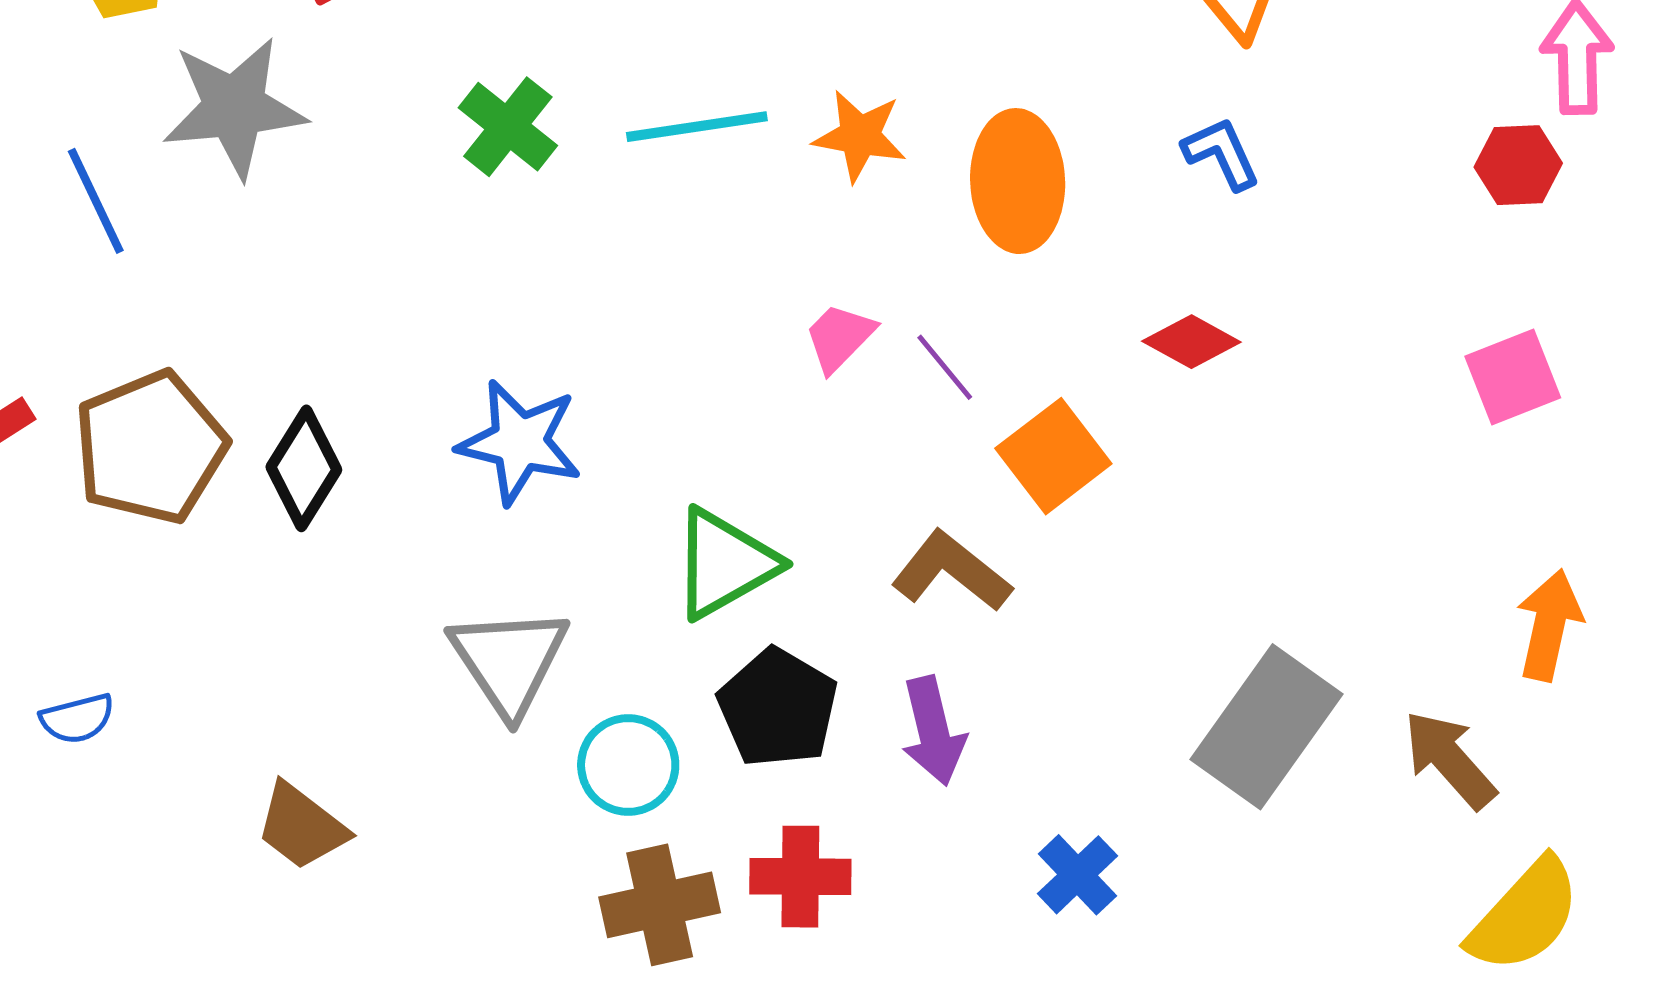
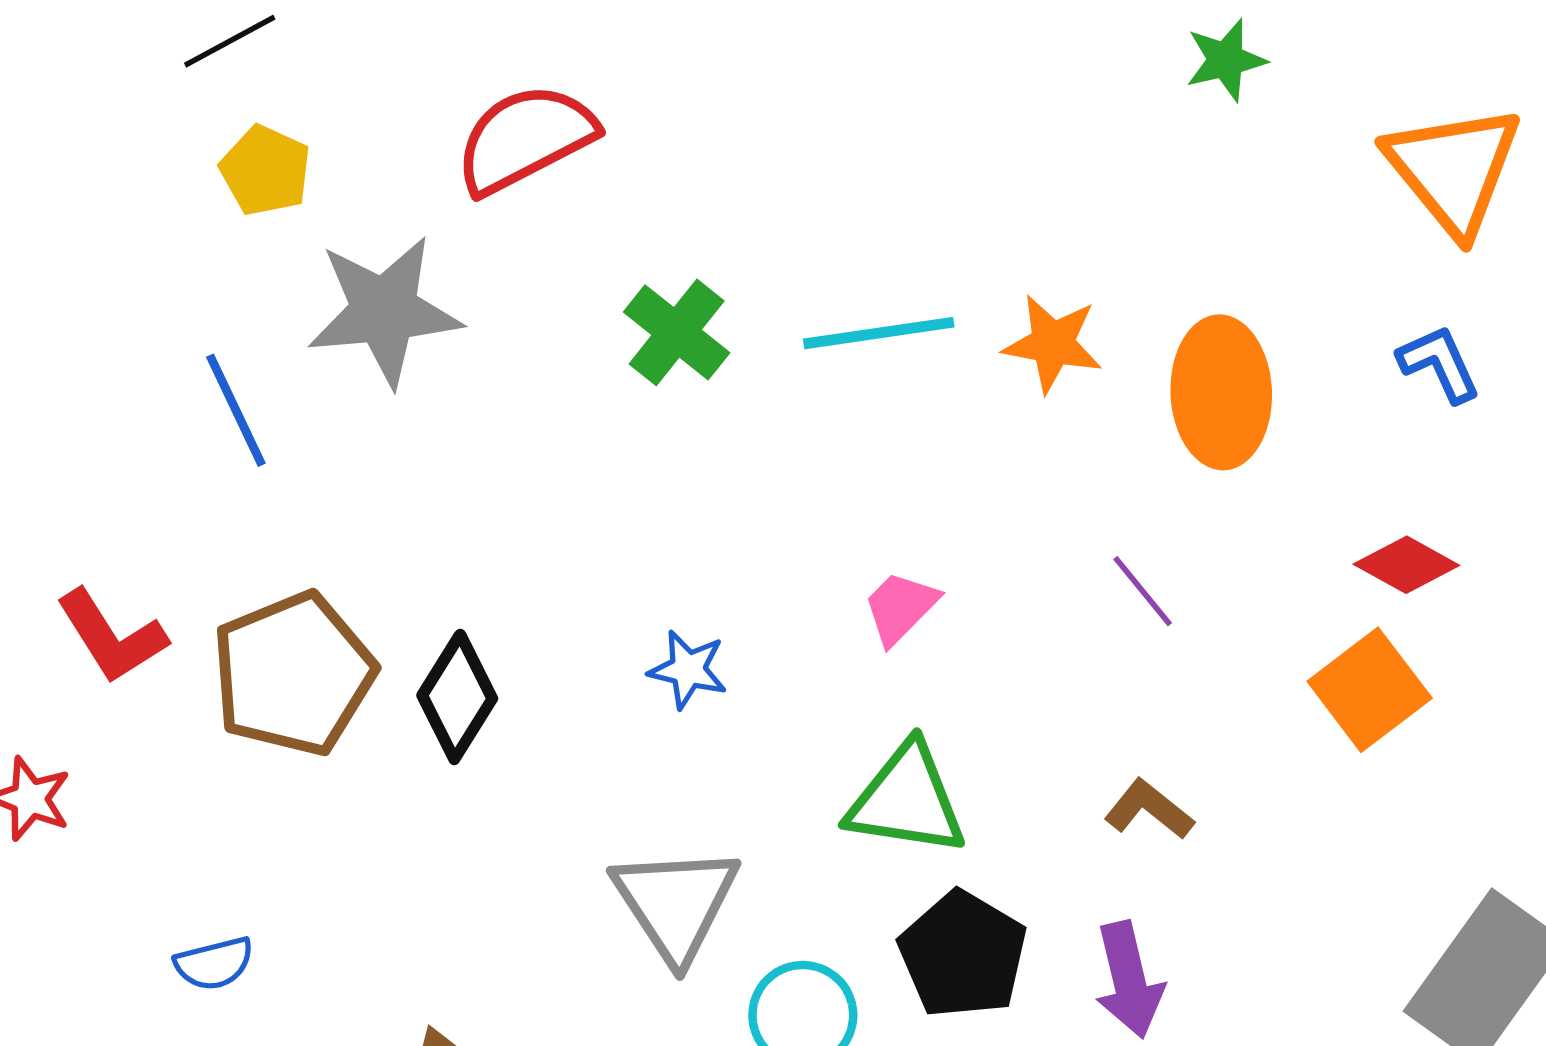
pink trapezoid: (839, 337) -> (900, 607), moved
blue star: (520, 442) -> (688, 670), size x0.6
orange square: (1053, 456) -> (1370, 690), moved
green triangle: (725, 563) -> (907, 800), turned 38
brown L-shape: (951, 571) -> (1149, 809), size x0.7

